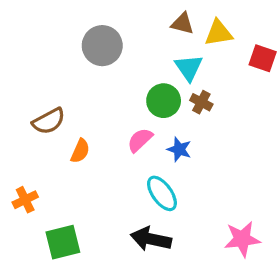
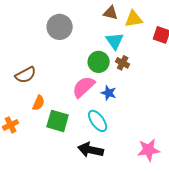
pink semicircle: (140, 140) -> (84, 87), size x1.4
orange semicircle: (80, 151) -> (39, 103), moved
green square: (63, 242) -> (58, 121), moved, turned 30

